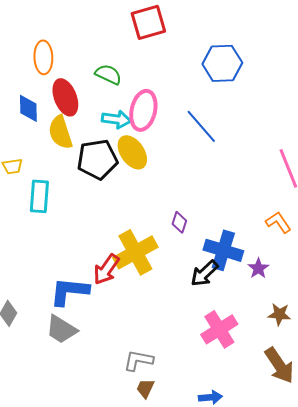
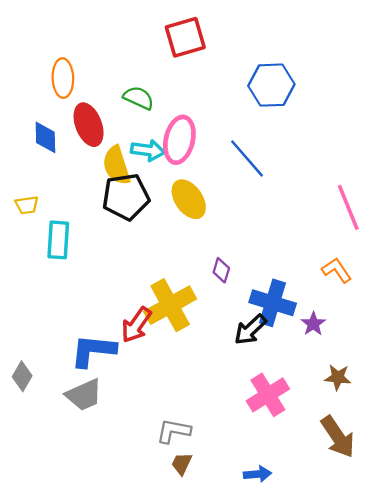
yellow semicircle: (60, 132) -> (116, 165), moved
yellow ellipse: (132, 152) -> (189, 199), moved
gray trapezoid: (61, 329) -> (84, 395), turned -56

